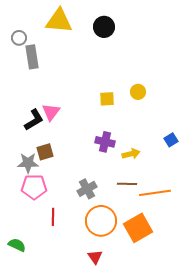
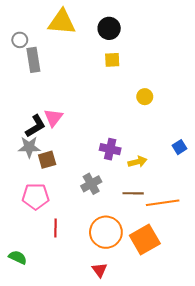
yellow square: (107, 99) -> (112, 60), moved
gray star: (28, 163) -> (29, 147), moved
gray cross: (87, 189) -> (91, 184), moved

